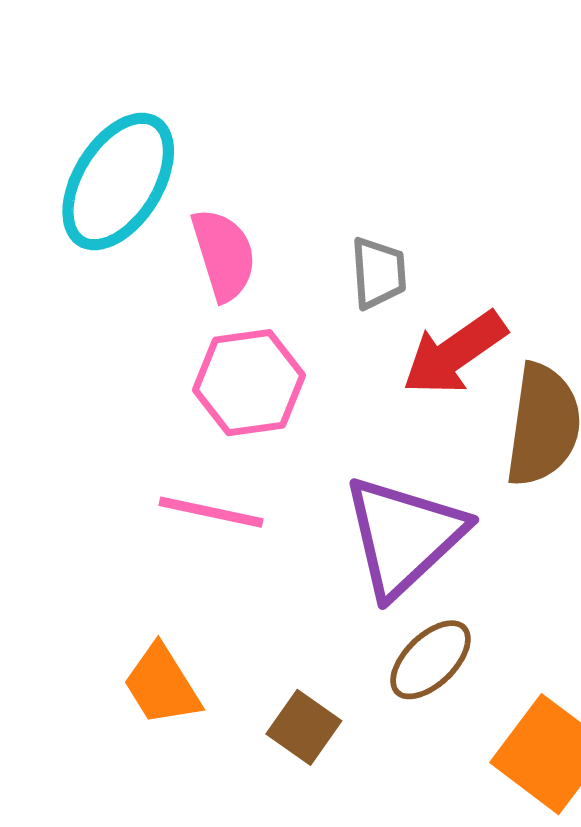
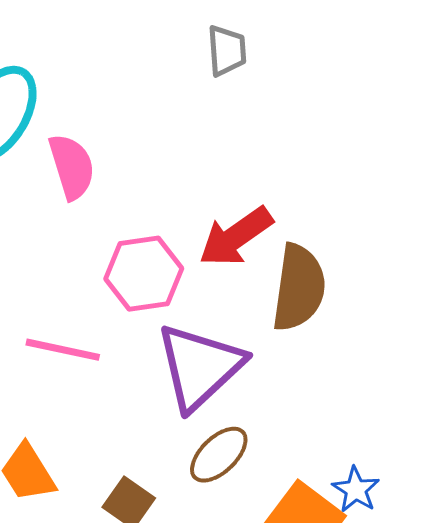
gray trapezoid: (378, 273) -> (227, 51), moved
pink hexagon: (249, 383) -> (144, 274), moved

